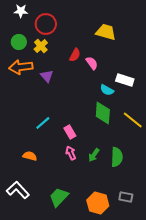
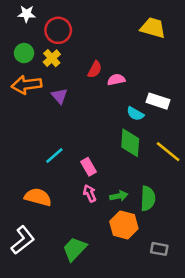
yellow trapezoid: (106, 32) -> (153, 28), moved
pink semicircle: (92, 63) -> (116, 80), turned -64
green arrow: (94, 155) -> (119, 196), turned -136
orange semicircle: (30, 156) -> (38, 197), size x1.5
white L-shape: (18, 190) -> (23, 240), turned 95
orange hexagon: (98, 203) -> (124, 225), moved

